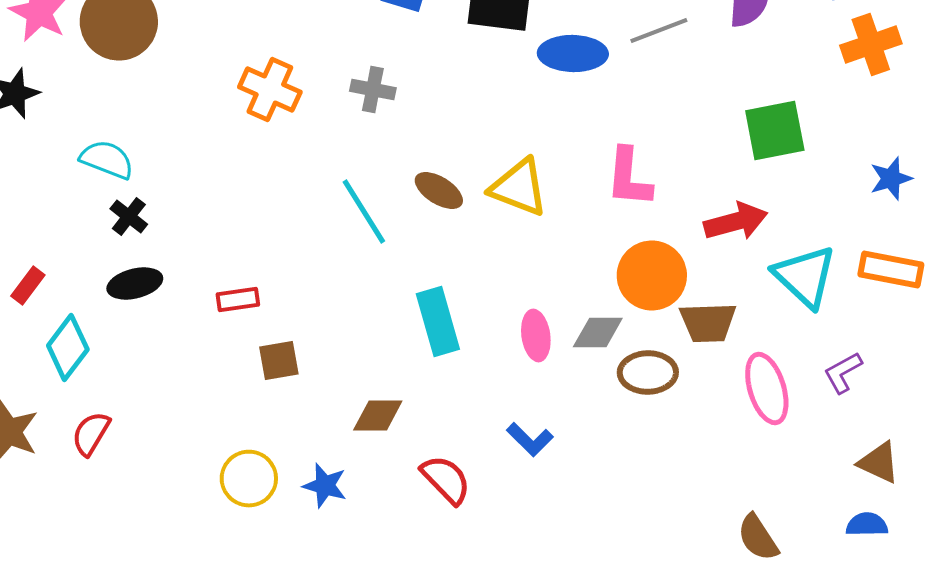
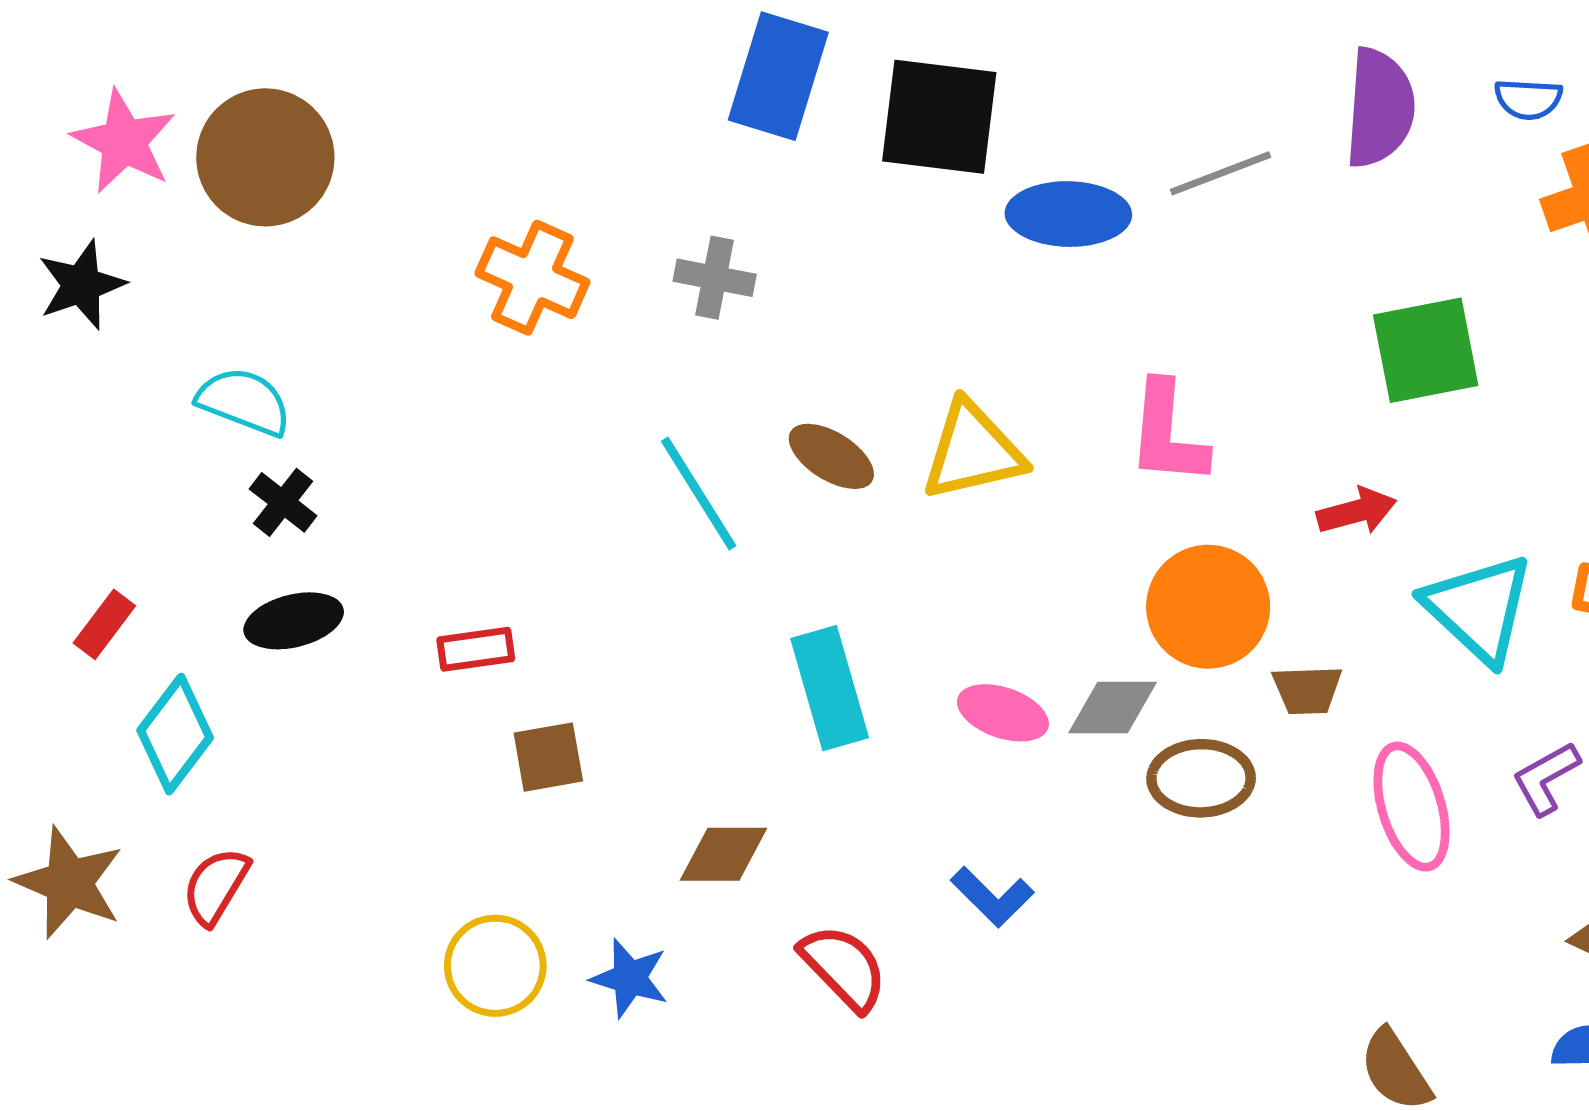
yellow triangle: (519, 188) -> (973, 451), turned -34
red arrow: (736, 222) -> (1357, 511), size x0.7
brown trapezoid: (708, 322) -> (1307, 690), size x0.7
pink ellipse: (536, 336) -> (1003, 713), turned -63

